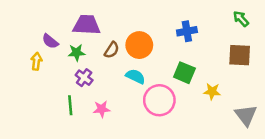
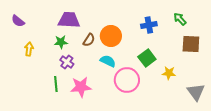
green arrow: (241, 19) -> (180, 19), moved
purple semicircle: (50, 41) -> (18, 21), moved
green square: (184, 73) -> (147, 58), turned 30
pink star: (102, 109) -> (81, 87), size x1.5

